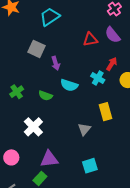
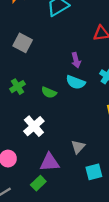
gray square: (37, 49) -> (23, 43), moved
purple arrow: (56, 63) -> (76, 60), moved
gray triangle: (84, 129) -> (78, 147), moved

